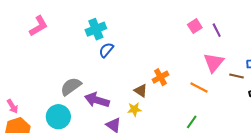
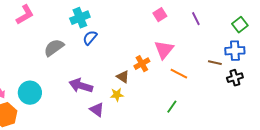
pink square: (195, 26) -> (160, 15), moved
pink triangle: (214, 63) -> (164, 50), moved
gray semicircle: (71, 86) -> (54, 48), moved
cyan circle: (58, 117) -> (30, 93), moved

